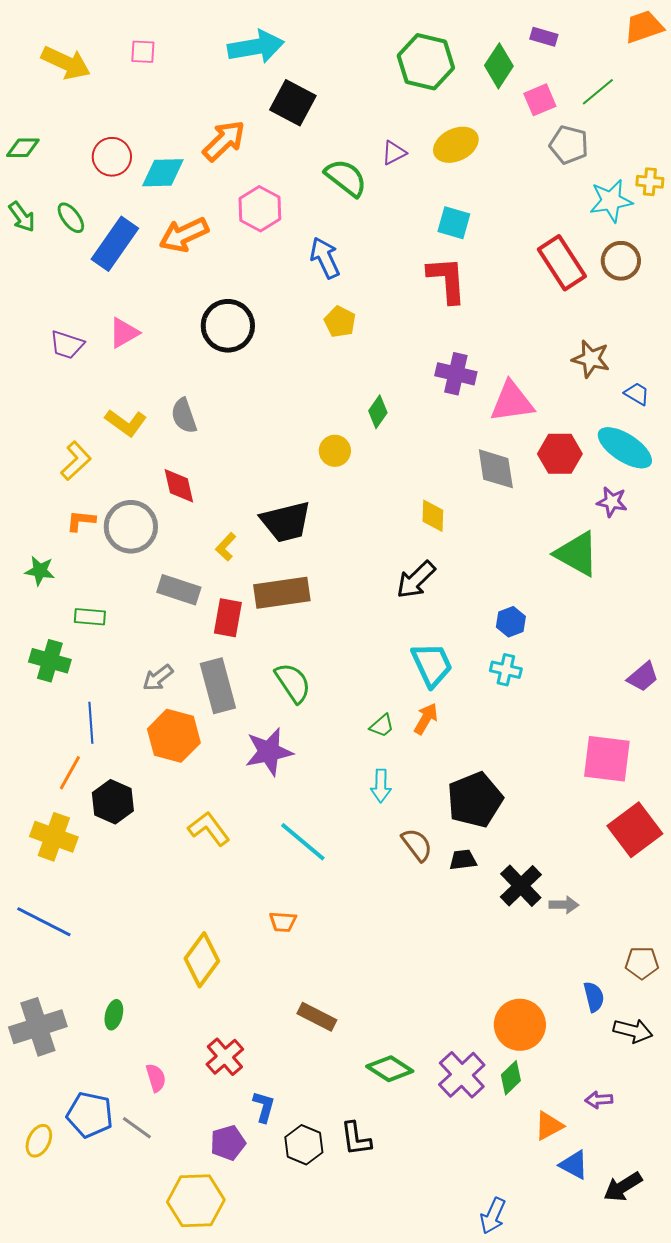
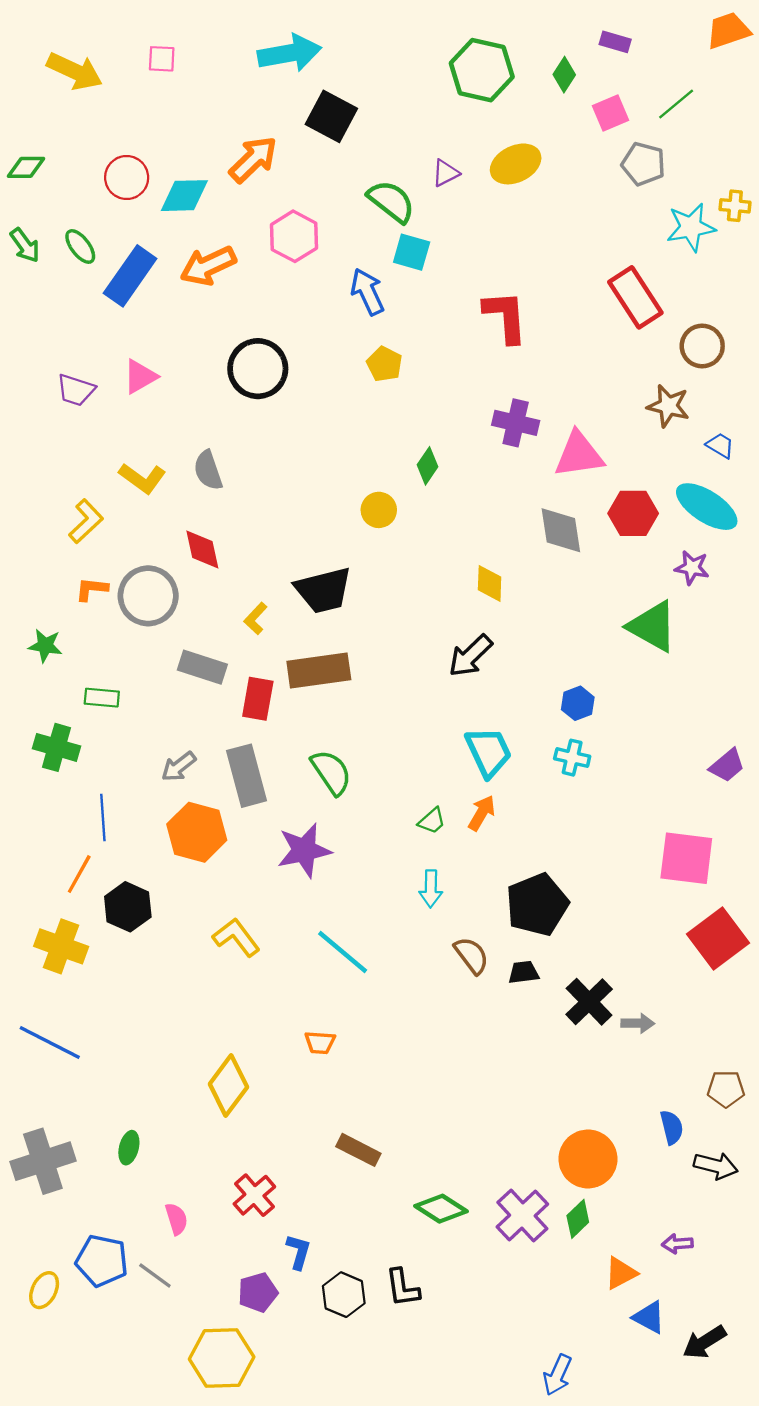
green diamond: (499, 66) -> (564, 75), size x0.7
cyan square: (454, 223) -> (412, 252), moved
brown circle: (621, 261) -> (702, 346), moved

